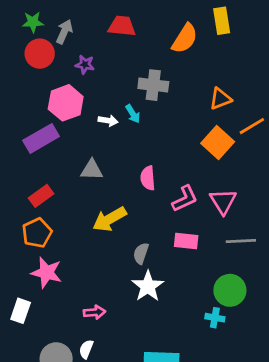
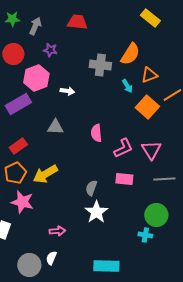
yellow rectangle: (222, 21) -> (150, 18), turned -42
orange semicircle: (185, 39) -> (130, 54), moved
red circle: (40, 54) -> (13, 54), moved
cyan arrow: (133, 114) -> (127, 86), moved
yellow arrow: (109, 219) -> (45, 174), moved

